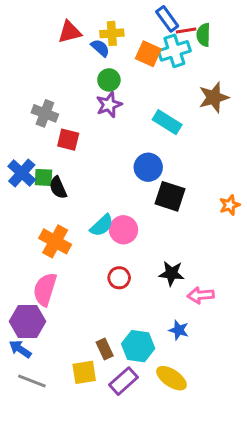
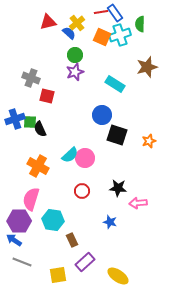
red line: (186, 30) -> (101, 12), moved
yellow cross: (112, 33) -> (77, 23), turned -35
blue cross: (22, 173) -> (15, 119), turned 30
orange star: (230, 205) -> (149, 141), moved
blue star: (179, 330) -> (110, 222), moved
cyan hexagon: (138, 346) -> (53, 220), moved
yellow square: (84, 372) -> (58, 275), moved
yellow ellipse: (172, 378) -> (118, 276), moved

